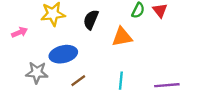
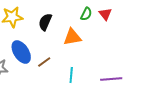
blue ellipse: (63, 54) -> (21, 52), turned 70
brown line: (78, 81) -> (44, 62), moved

